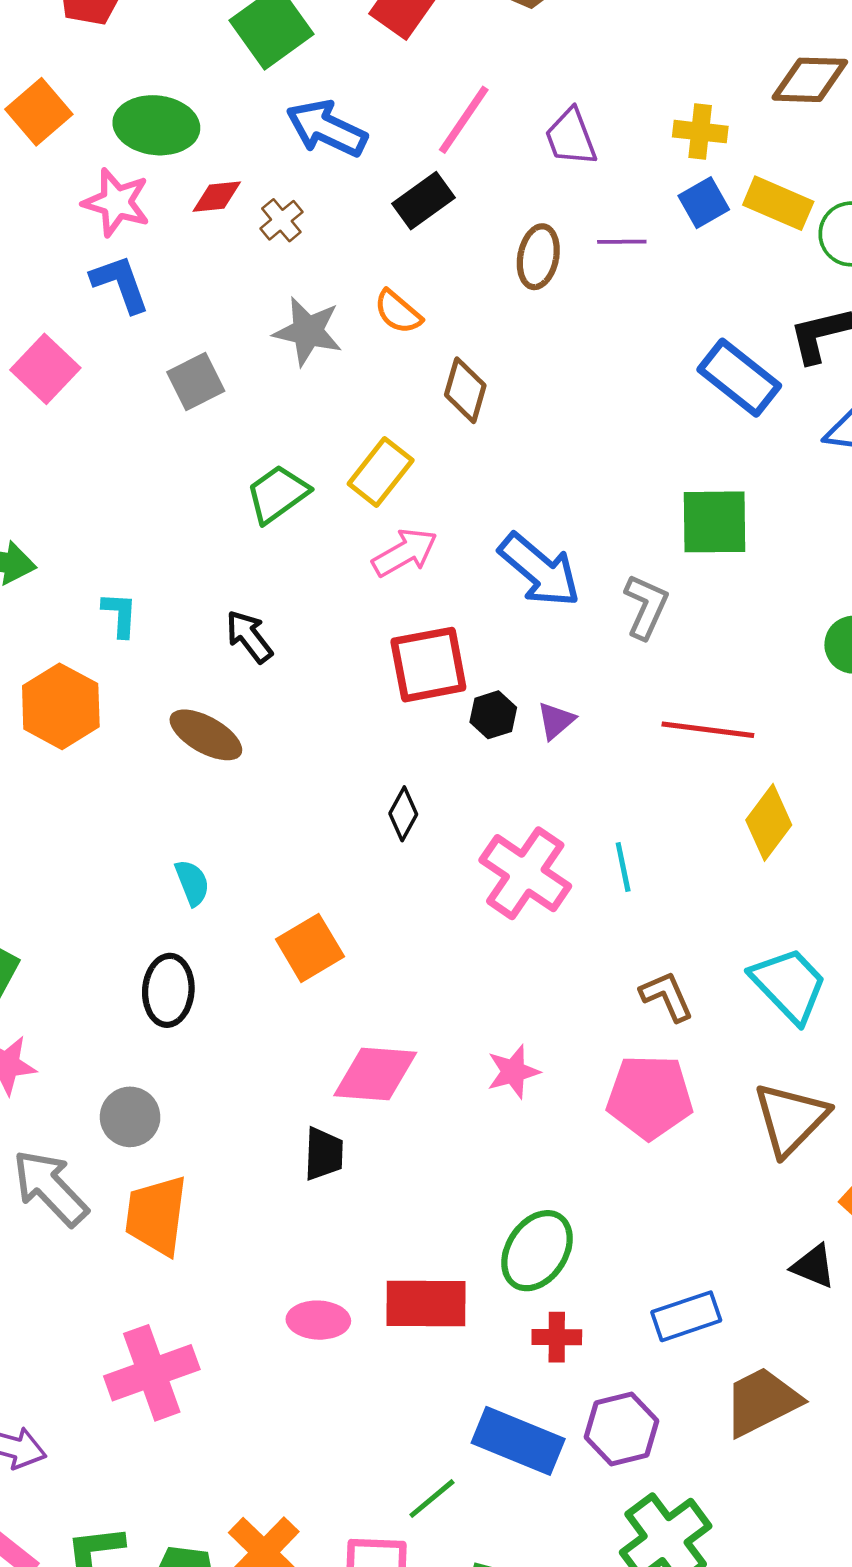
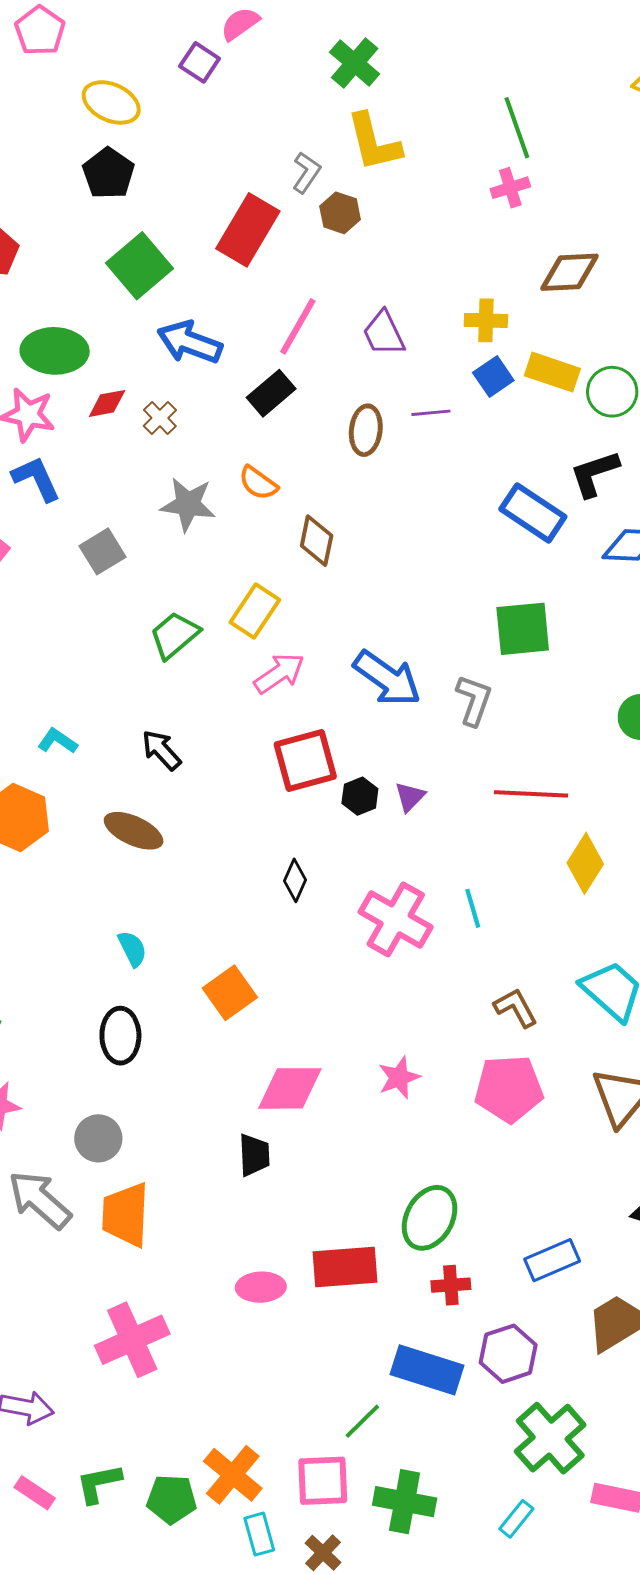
cyan L-shape: (120, 615) -> (57, 741), turned -54

